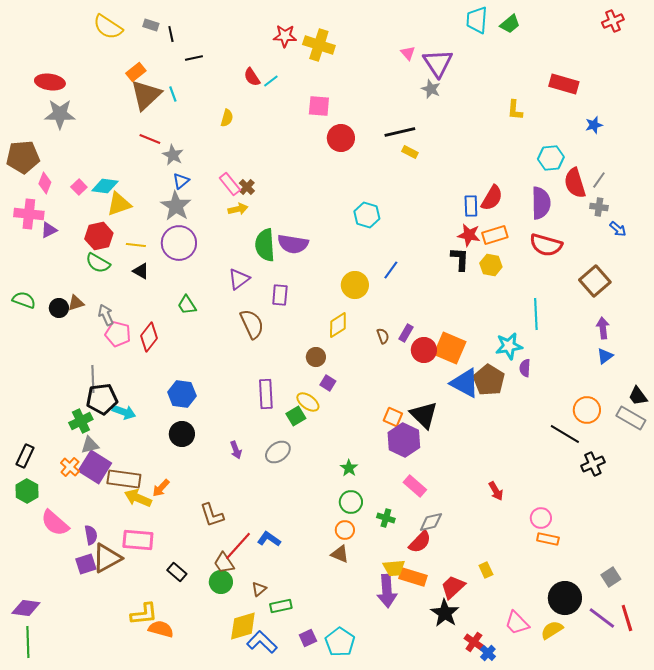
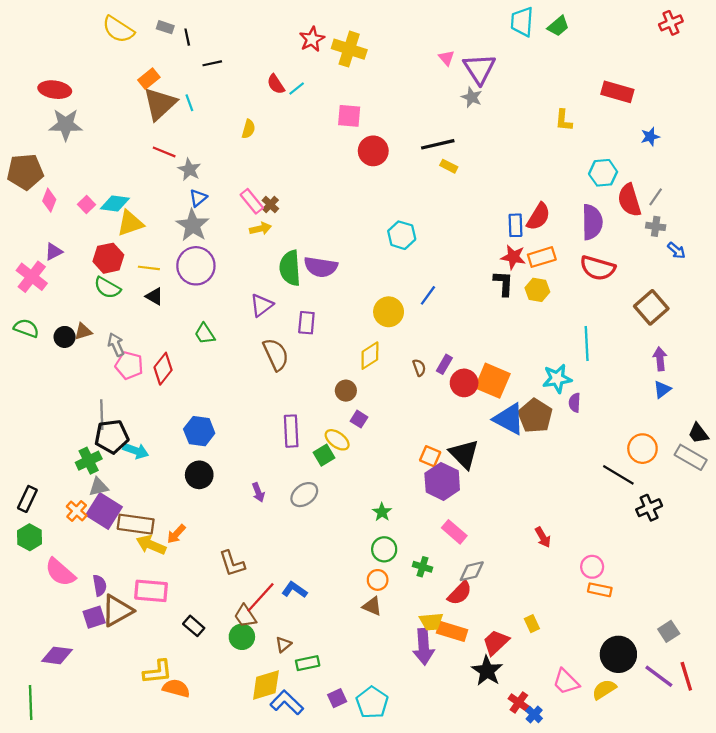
red star: (285, 36) -> (312, 39), turned -30
pink cross: (29, 214) -> (32, 277), moved, turned 32
purple diamond: (26, 608) -> (57, 655), moved

